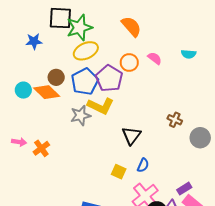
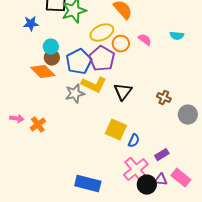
yellow ellipse: (86, 51) -> (102, 33), moved
cyan circle: (23, 90) -> (51, 47), moved
black triangle: (131, 136) -> (123, 92), moved
yellow square: (119, 172) -> (116, 130), moved, size x1.5
purple rectangle: (184, 189) -> (162, 155), moved

